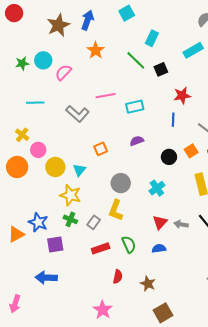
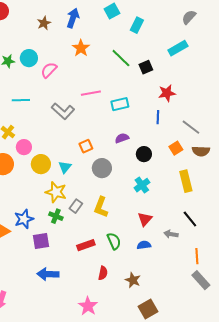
brown star: (58, 25) -> (44, 23), size x0.6
cyan rectangle: (152, 38) -> (137, 25), moved
black circle: (169, 157) -> (144, 154), moved
gray circle: (121, 183) -> (102, 168), moved
blue star: (38, 222) -> (24, 219), turned 30
gray rectangle: (94, 222) -> (76, 206), moved
gray arrow: (181, 224) -> (171, 234), moved
blue arrow: (46, 278) -> (48, 274), moved

